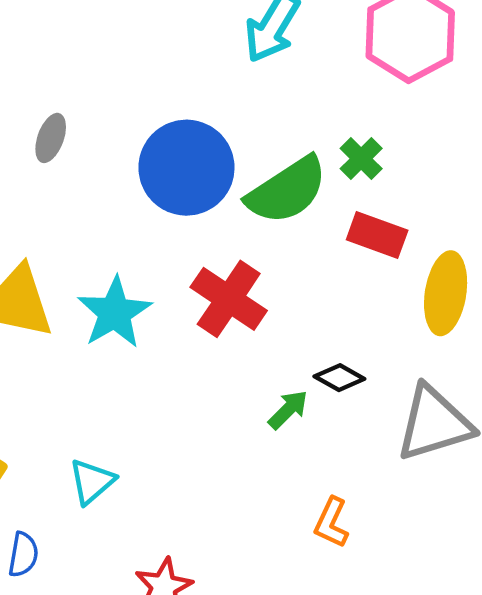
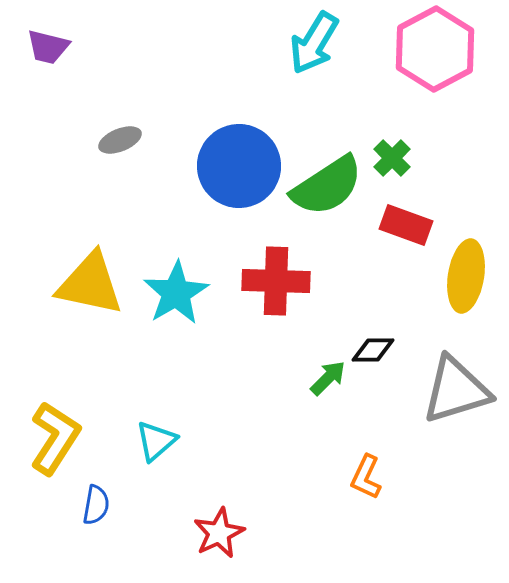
gray ellipse: (51, 138) -> (120, 140), turned 48
red cross: (229, 299) -> (276, 281), turned -32
black diamond: (339, 378) -> (373, 350), turned -30

